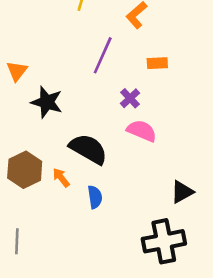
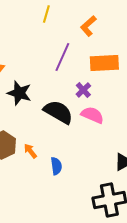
orange rectangle: (157, 63) -> (104, 63), size x1.8
black semicircle: (88, 149) -> (58, 112), moved

